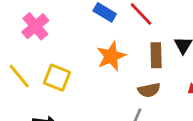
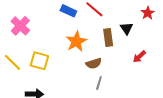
brown semicircle: (149, 90) -> (94, 63), moved

